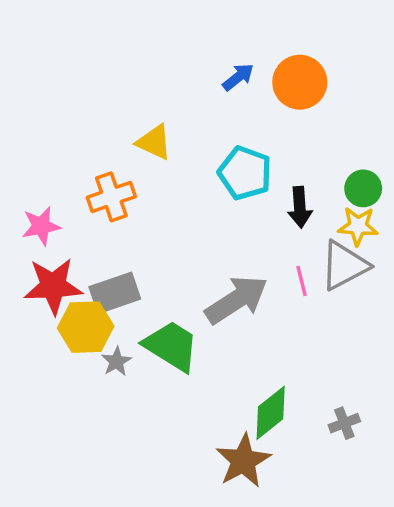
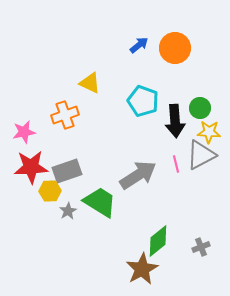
green circle: (363, 188) -> (200, 108), moved
black arrow: (300, 207) -> (175, 121), size x1.4
yellow hexagon: (86, 327) -> (50, 191), size x0.7

